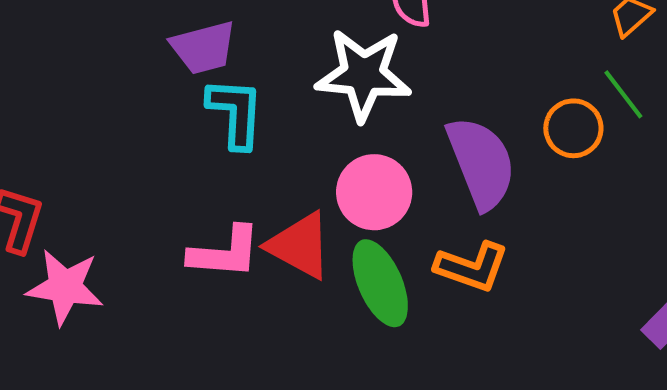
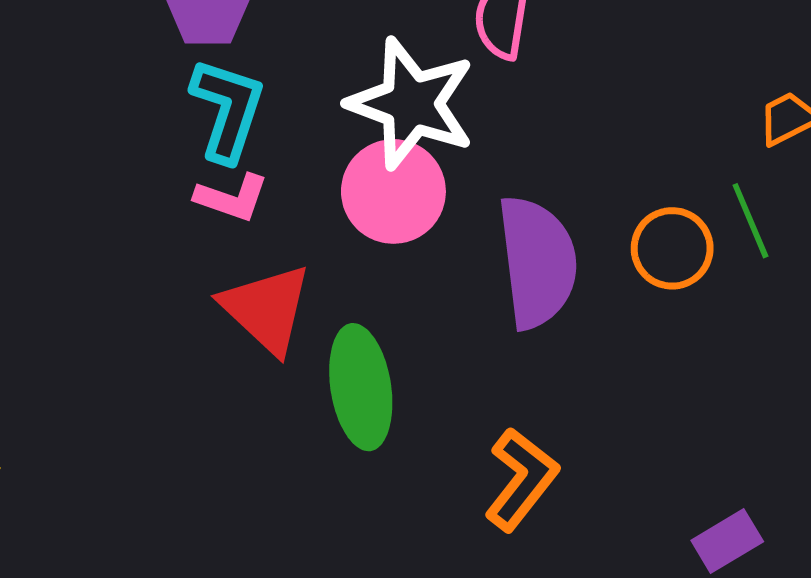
pink circle: (374, 192) -> (393, 191), moved
pink L-shape: (225, 252) -> (232, 198), moved, size x0.7
orange L-shape: (472, 267) -> (521, 479), moved, turned -86

